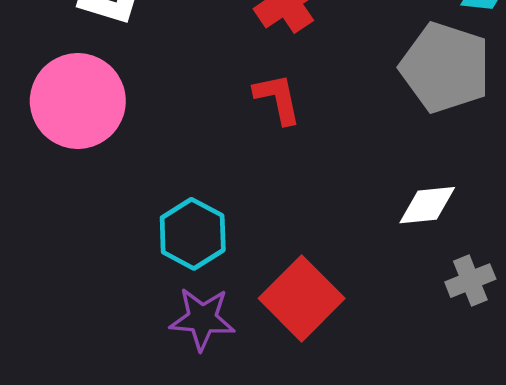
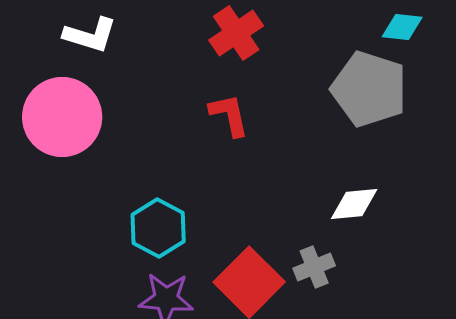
gray cross: (470, 281) -> (314, 267), moved

